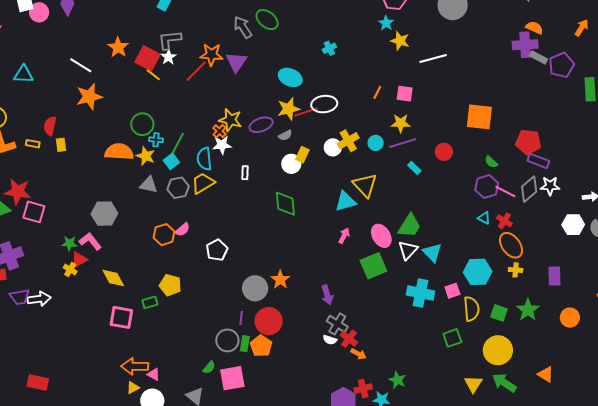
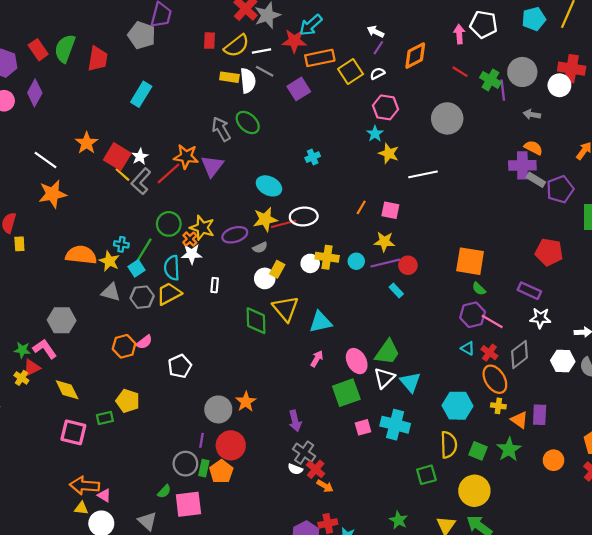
gray L-shape: (170, 40) -> (141, 181), moved, turned -45
orange square: (479, 117) -> (470, 261), moved
green circle: (142, 124) -> (169, 224), moved
yellow cross: (348, 141) -> (327, 257), turned 35
red pentagon: (528, 142) -> (549, 252), moved
red circle: (444, 152) -> (408, 265), moved
yellow triangle: (365, 185) -> (285, 309), moved
gray diamond: (529, 189) -> (520, 354), moved
pink square: (452, 291) -> (363, 427), moved
orange triangle: (546, 374) -> (519, 420), moved
green star: (397, 380) -> (399, 520), moved
yellow triangle: (133, 388) -> (81, 508), turned 32

